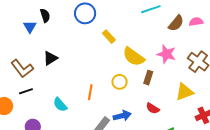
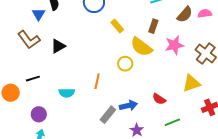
pink star: (166, 54) -> (174, 45), turned -30
brown L-shape: (22, 68) -> (29, 40), moved
brown rectangle: (148, 78) -> (153, 26), moved
yellow circle: (120, 82) -> (125, 64), moved
cyan semicircle: (60, 105) -> (67, 93), turned -49

